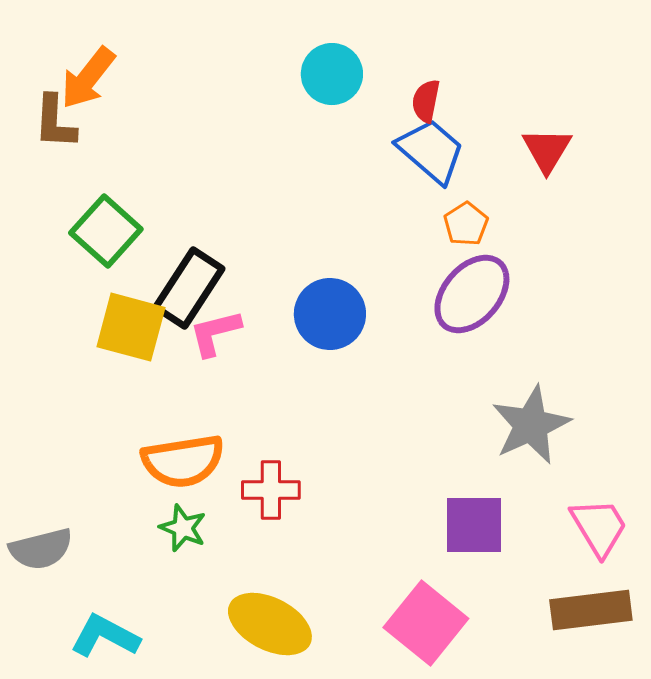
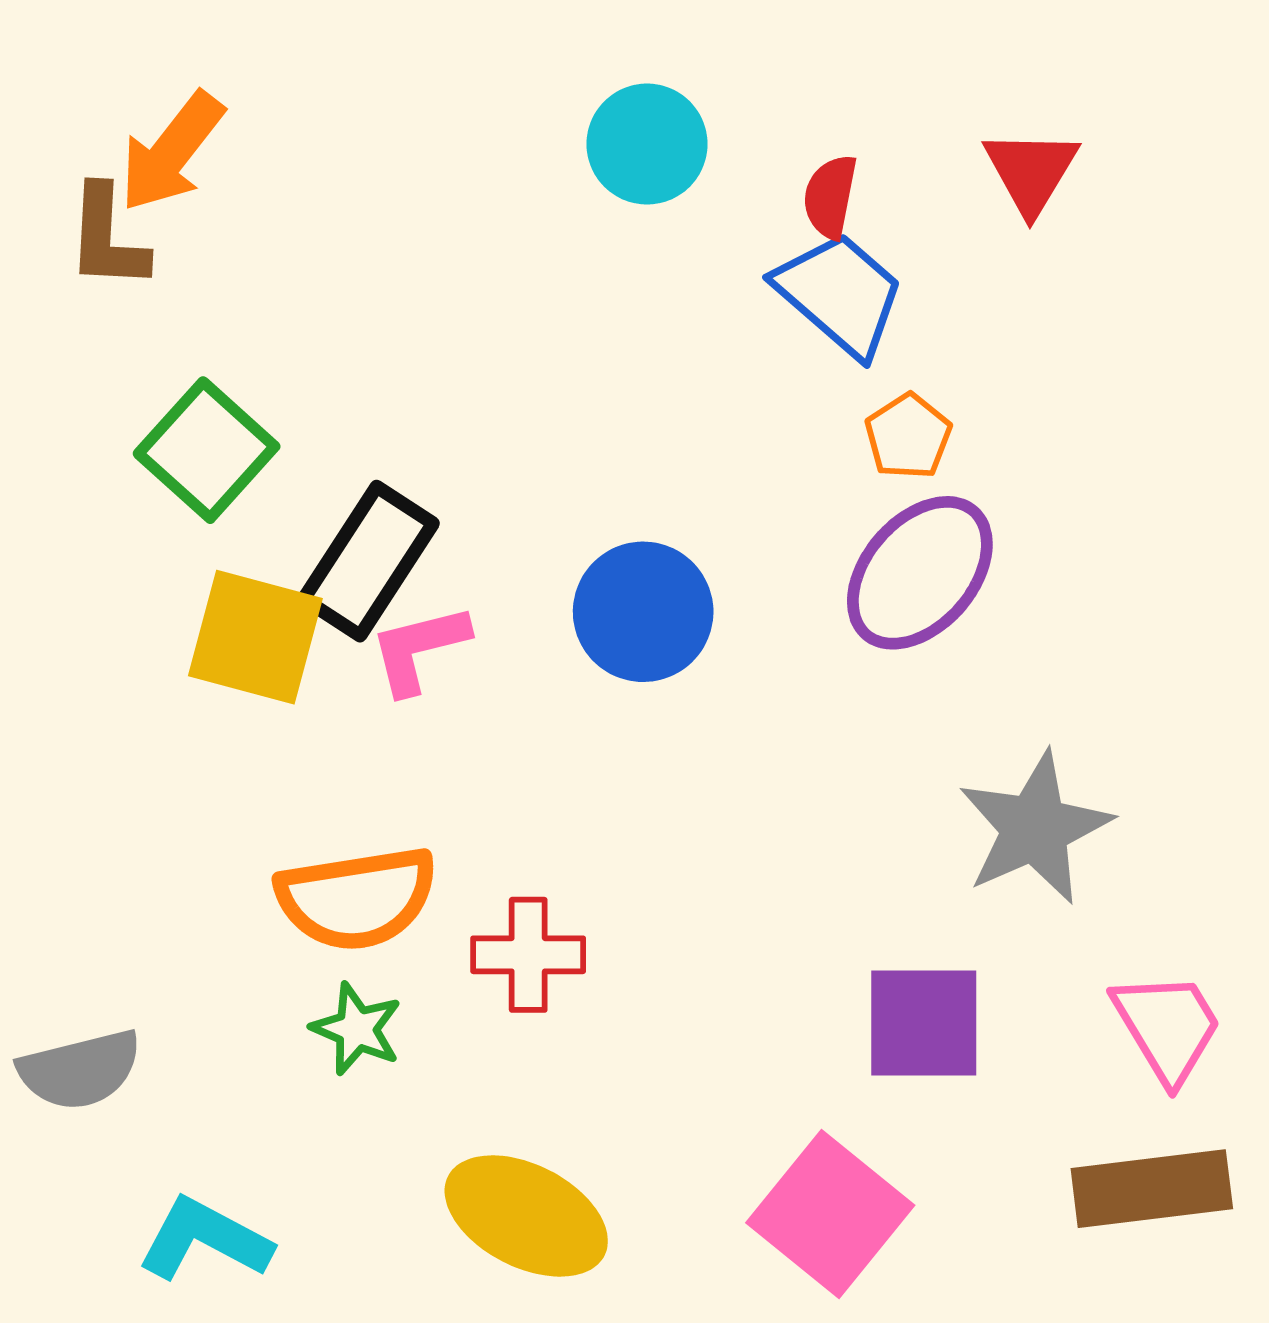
red triangle: (547, 150) -> (1031, 171), moved

